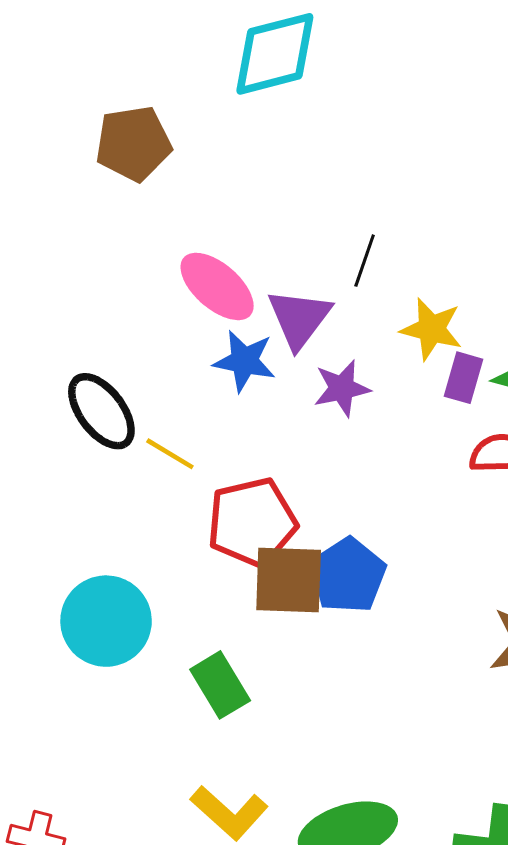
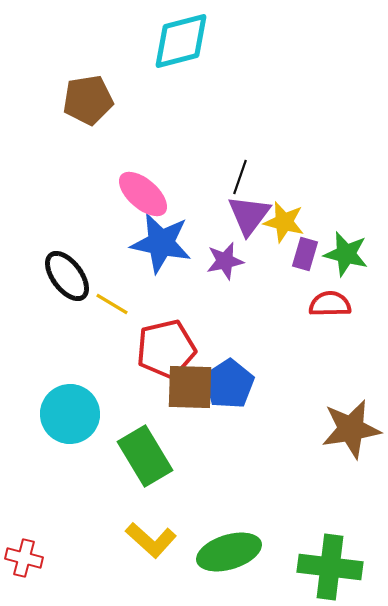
purple triangle: (299, 318) -> (249, 215), moved
blue star: (244, 361) -> (161, 243), size x1.5
green rectangle: (220, 685) -> (145, 456), size x1.4

